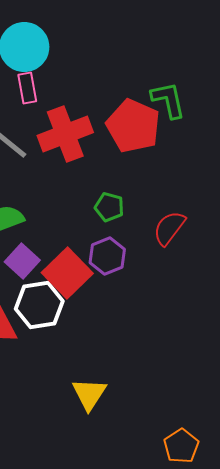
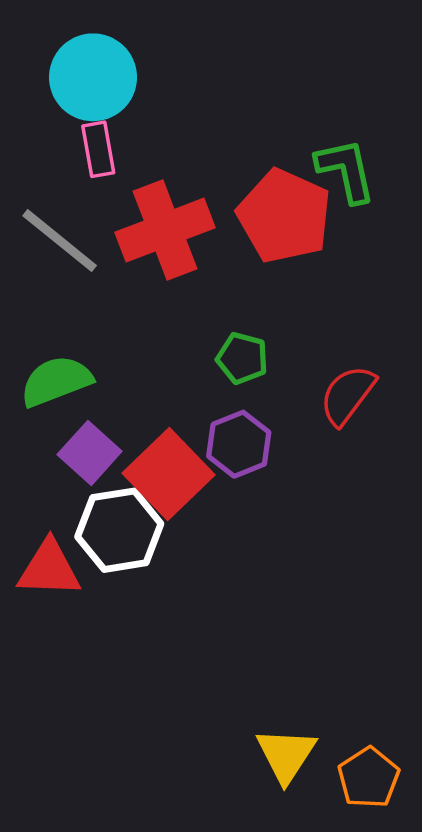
yellow triangle: (89, 394) -> (286, 755), moved

